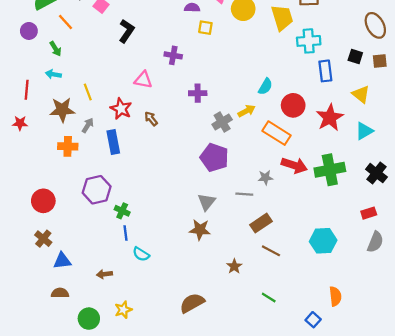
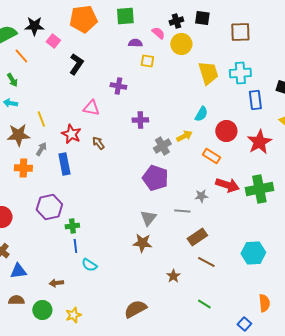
yellow trapezoid: (282, 18) -> (208, 73), moved
orange rectangle: (276, 133) -> (211, 156), size x0.7
green cross: (122, 211) -> (72, 226), turned -32
green circle: (89, 319) -> (42, 310), moved

